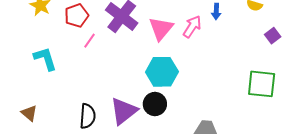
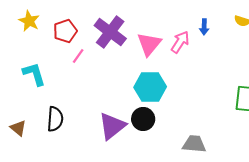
black semicircle: (88, 116) -> (55, 119), moved

